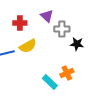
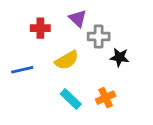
yellow semicircle: (28, 46) -> (67, 60), moved
cyan rectangle: (50, 82) -> (71, 99), moved

